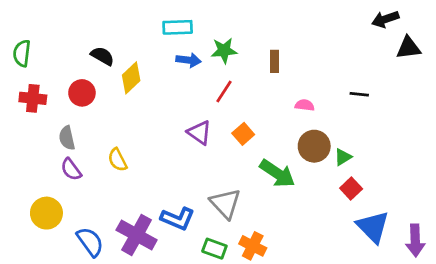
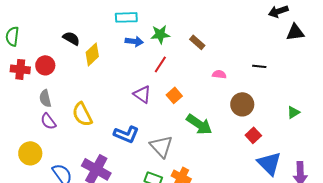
brown rectangle: (275, 61) -> (197, 42), turned -49
red circle: (82, 93) -> (45, 65), moved
brown circle: (314, 146) -> (242, 104), moved
green triangle: (343, 157) -> (293, 112), moved
yellow semicircle: (117, 160) -> (82, 114), size x1.4
blue L-shape: (178, 219) -> (126, 134), moved

